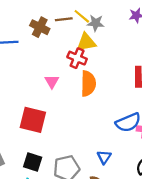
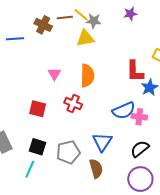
red cross: (77, 58) -> (73, 103), moved
red square: (33, 120) -> (38, 109), size x0.7
blue triangle: (104, 157) -> (102, 142), size x1.5

